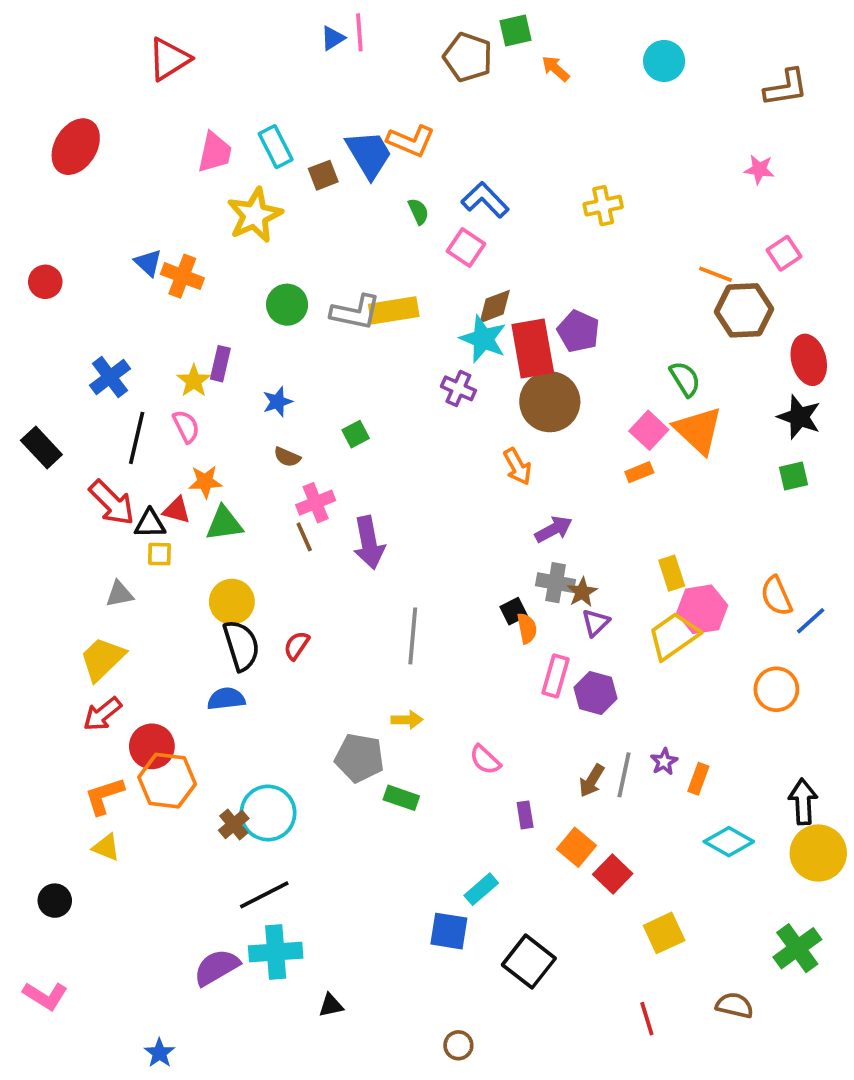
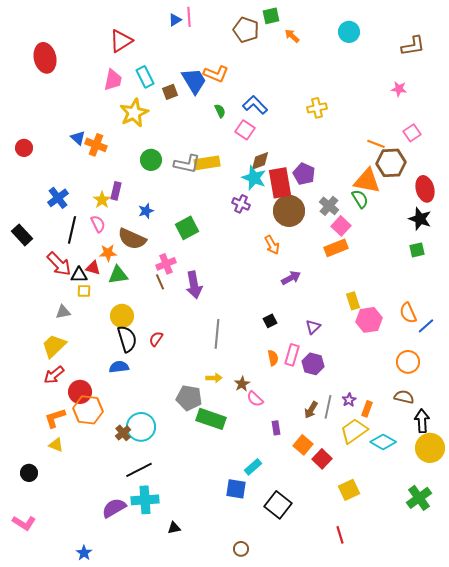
red triangle: (169, 59) -> (121, 41), moved
red ellipse: (76, 147) -> (45, 58), moved, turned -44
orange triangle: (698, 430) -> (367, 181), moved, turned -32
green square: (356, 434) -> (187, 228), size x1.6
brown semicircle: (287, 457) -> (132, 239), moved, size x2.0
orange rectangle: (639, 472) -> (336, 248), size x1.6
gray cross: (556, 583) -> (329, 206), moved, turned 30
brown star: (582, 592) -> (242, 384), moved
orange semicircle: (527, 628) -> (273, 358), moved
yellow trapezoid: (674, 636) -> (354, 431), moved
green rectangle: (401, 798) -> (211, 419), size x1.6
brown semicircle: (734, 1005) -> (404, 397), moved

